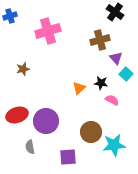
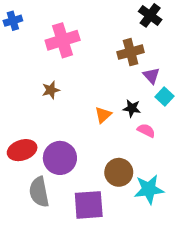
brown star: (23, 69) -> (51, 90), moved
gray semicircle: (30, 147) -> (39, 192), size x1.6
purple square: (68, 157) -> (89, 205), size x1.4

